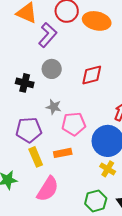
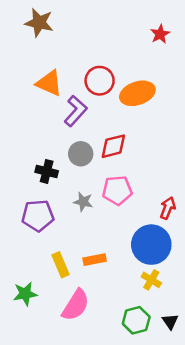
orange ellipse: (97, 21) -> (137, 93), turned -32
red diamond: (92, 75) -> (113, 146), moved
pink pentagon: (74, 124) -> (117, 190), moved
purple pentagon: (29, 130) -> (38, 216), moved

